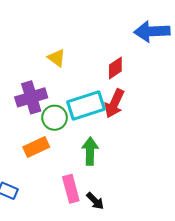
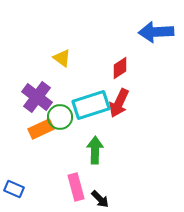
purple cross: (31, 97) -> (37, 97), turned -36
orange rectangle: (36, 147) -> (41, 129), moved

